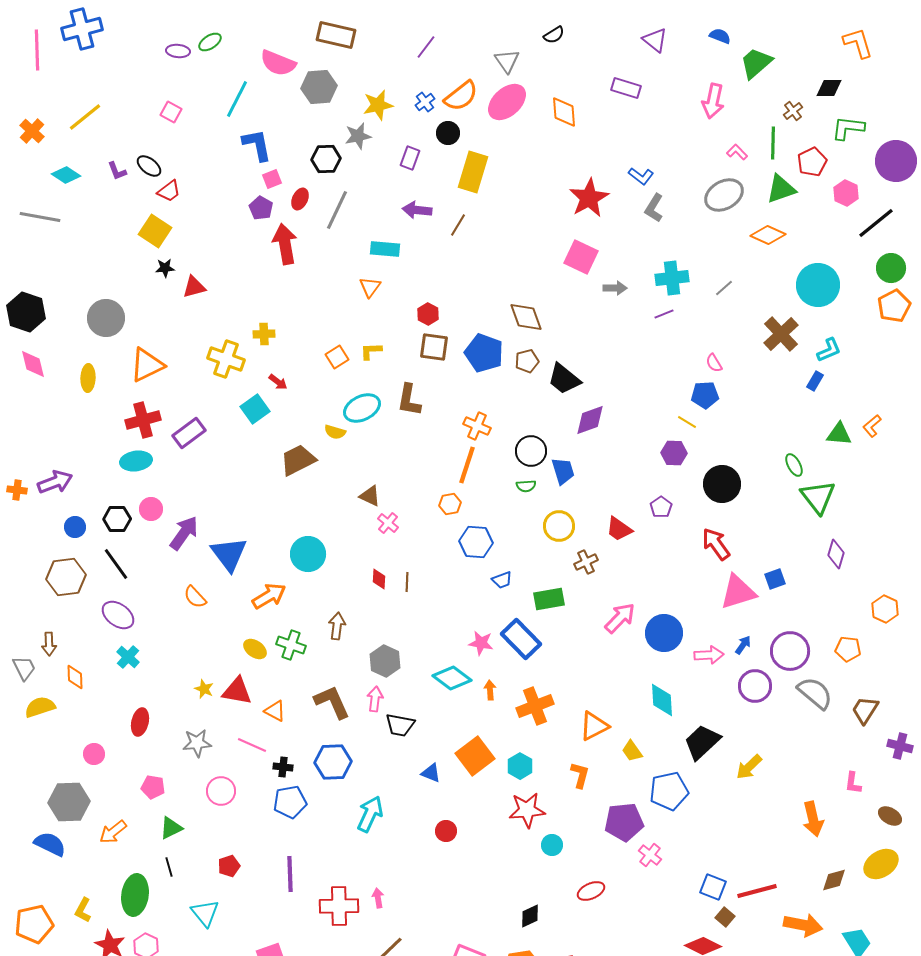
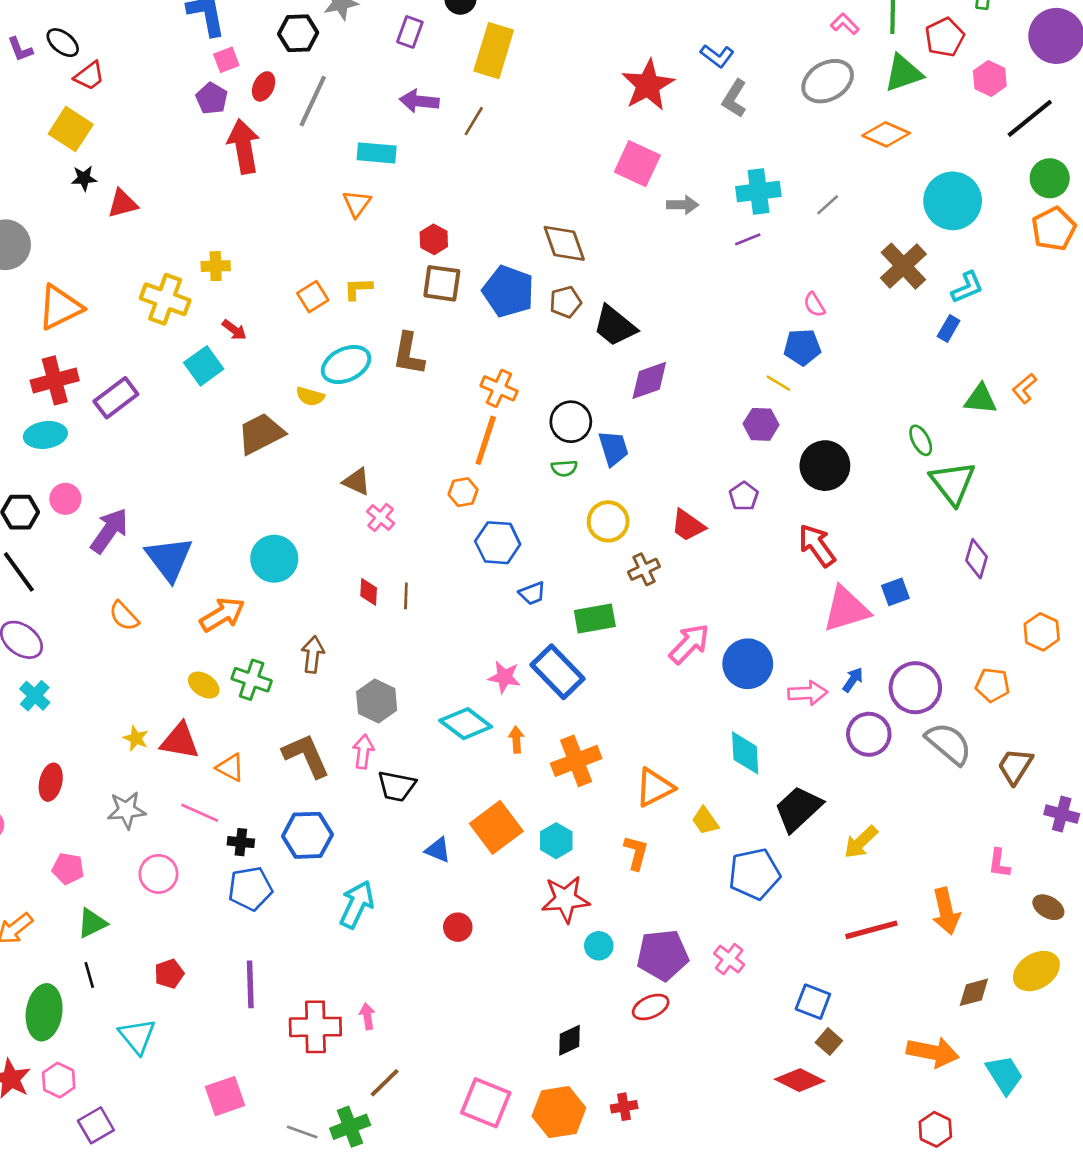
purple pentagon: (624, 822) -> (663, 955), moved
red line: (757, 891) -> (871, 930), moved

